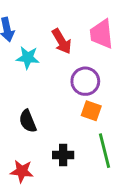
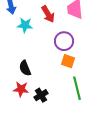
black cross: (63, 155) -> (41, 95), moved, turned -32
red star: (22, 171) -> (21, 89), moved

